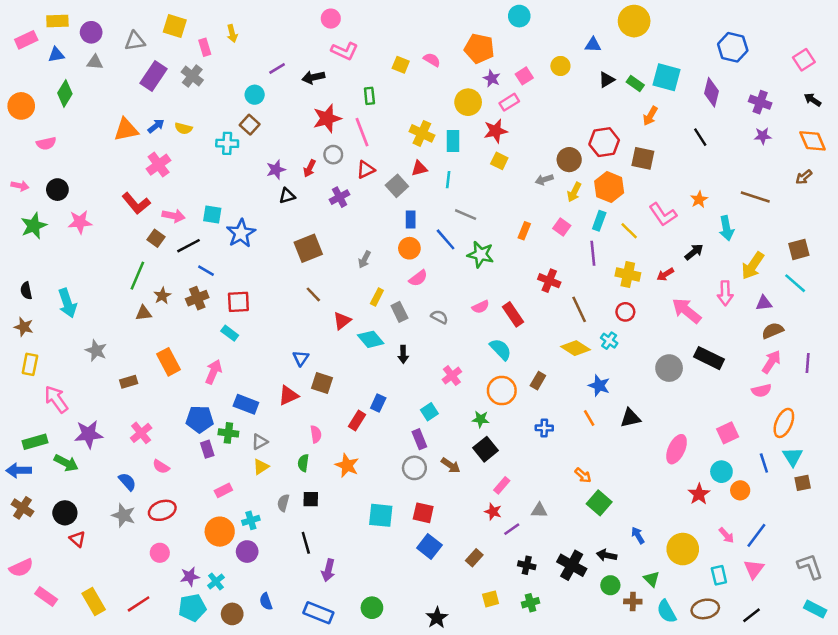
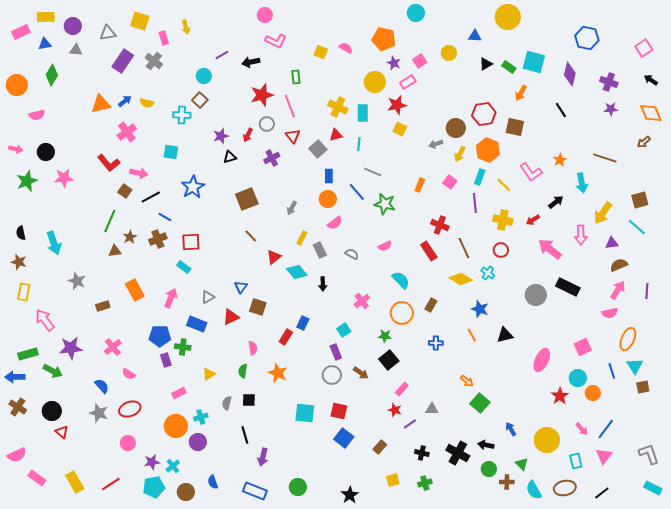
red triangle: (366, 170) -> (293, 136), turned -42
cyan square: (212, 215) -> (171, 152), moved
red rectangle: (513, 314) -> (429, 251), moved
gray triangle: (260, 442) -> (208, 297), moved

